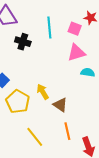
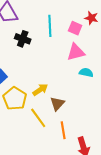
yellow arrow: (43, 92) -> (40, 90), turned 84
brown triangle: (60, 105) -> (57, 104), turned 35
yellow line: (35, 137) -> (38, 118), moved

